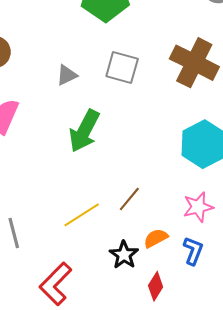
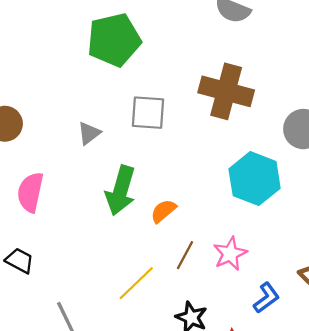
pink star: (198, 207) -> (230, 254), moved
orange semicircle: (156, 238) -> (163, 211), moved
blue L-shape: (193, 251) -> (266, 298), turned 44

